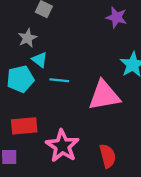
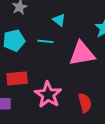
cyan triangle: (40, 60) -> (59, 20), moved

